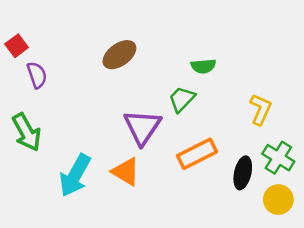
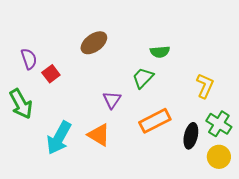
red square: (17, 46) -> (51, 74), moved
purple triangle: (142, 127) -> (112, 100), size x0.6

